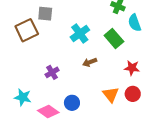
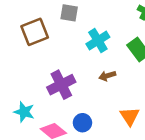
gray square: (45, 14) -> (69, 13), moved
purple cross: (52, 72) -> (61, 85), size x1.6

